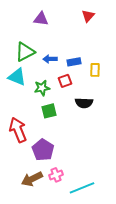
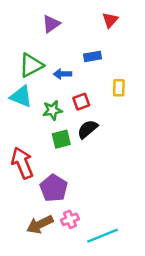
purple triangle: (41, 19) -> (51, 24), turned -42
blue rectangle: (74, 62) -> (93, 56), moved
black semicircle: (84, 103) -> (88, 129), moved, turned 138

